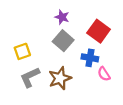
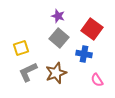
pink semicircle: (104, 74) -> (97, 80), moved

